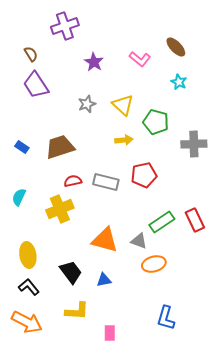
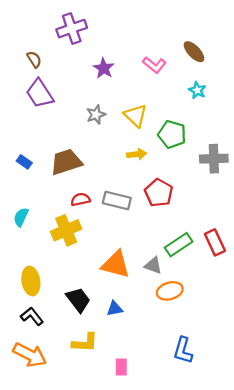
red pentagon: (144, 175) -> (159, 193), turned -30

